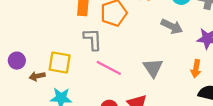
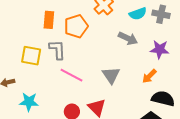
yellow square: (60, 63) -> (31, 56), moved
orange arrow: (196, 69) -> (149, 76), turned 35

